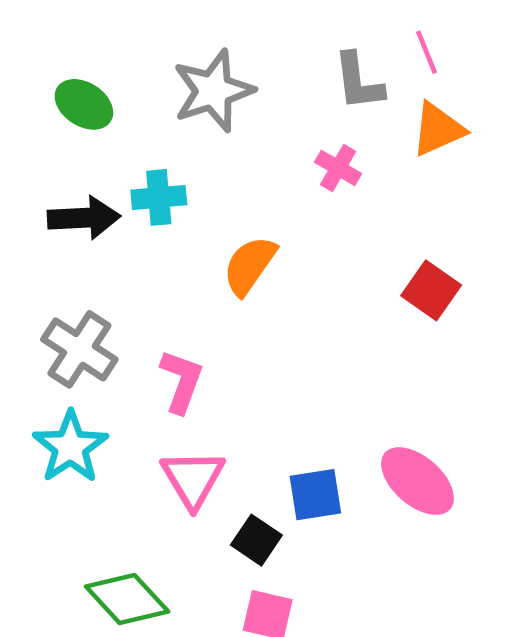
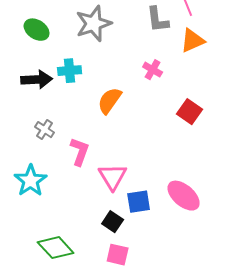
pink cross: (338, 168) -> (153, 70), moved
gray cross: (79, 349) -> (45, 130), moved, size x0.6
pink triangle: (193, 479) -> (113, 177), moved

